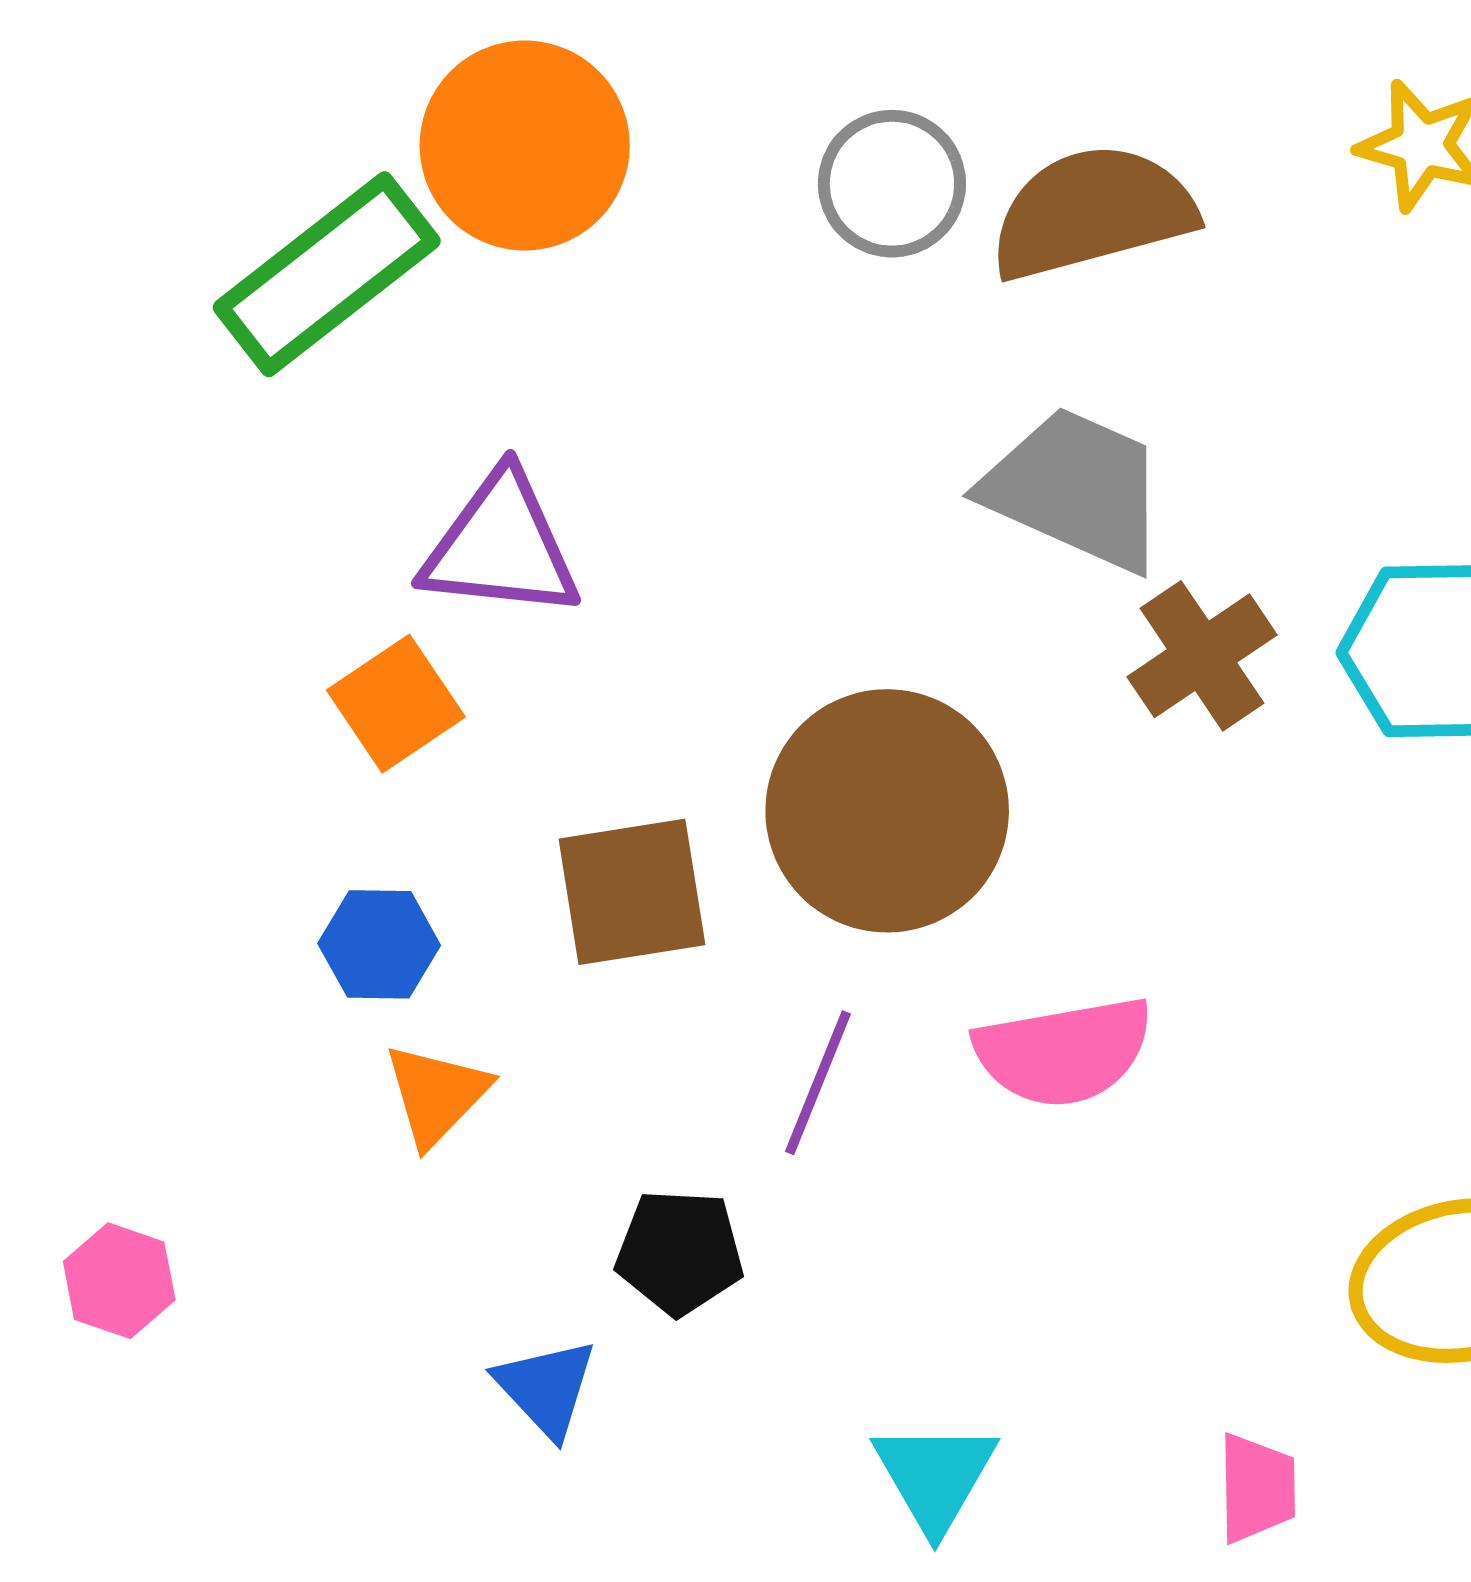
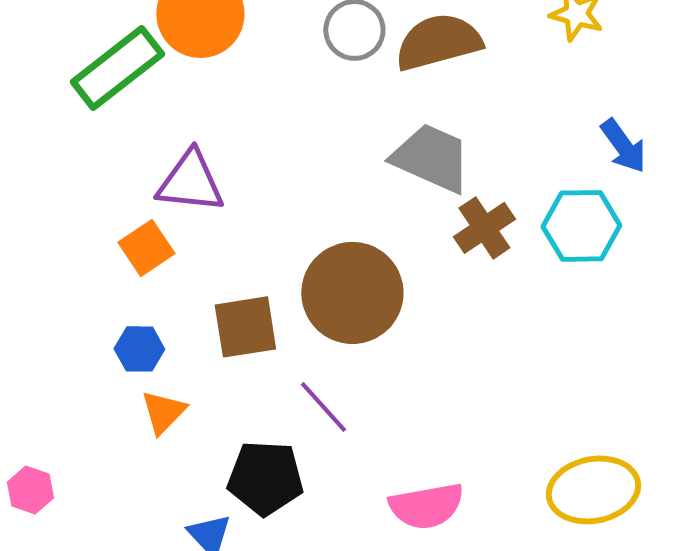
pink semicircle: (1064, 1052) -> (426, 506), moved
purple line: (818, 1083) -> (323, 407), turned -64
black pentagon: (680, 1252) -> (265, 478), size x1.4

